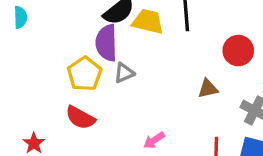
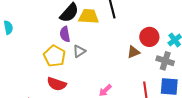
purple semicircle: (106, 43) -> (65, 34), size x0.7
red circle: (238, 51) -> (149, 37), moved

